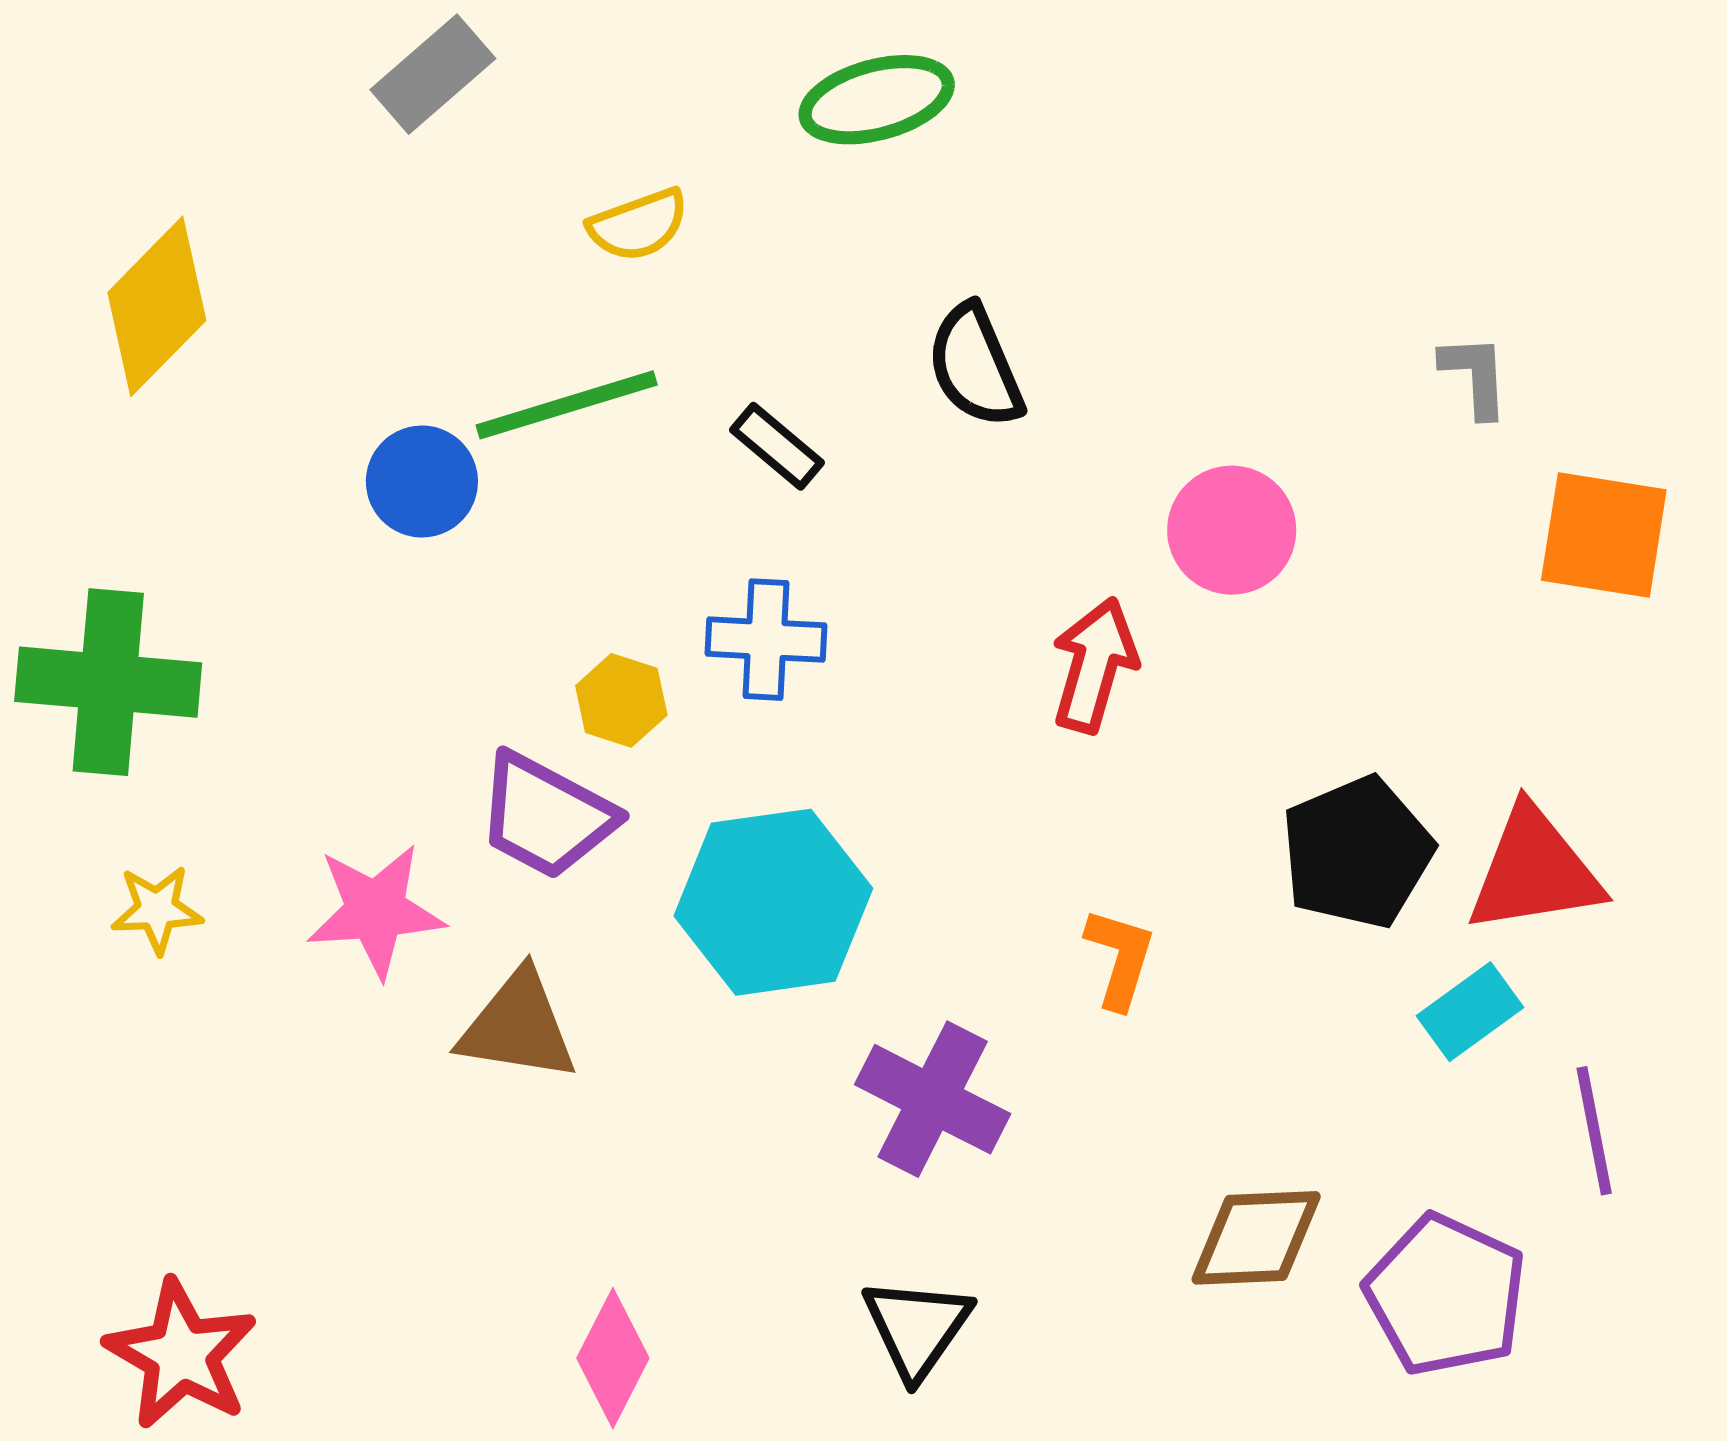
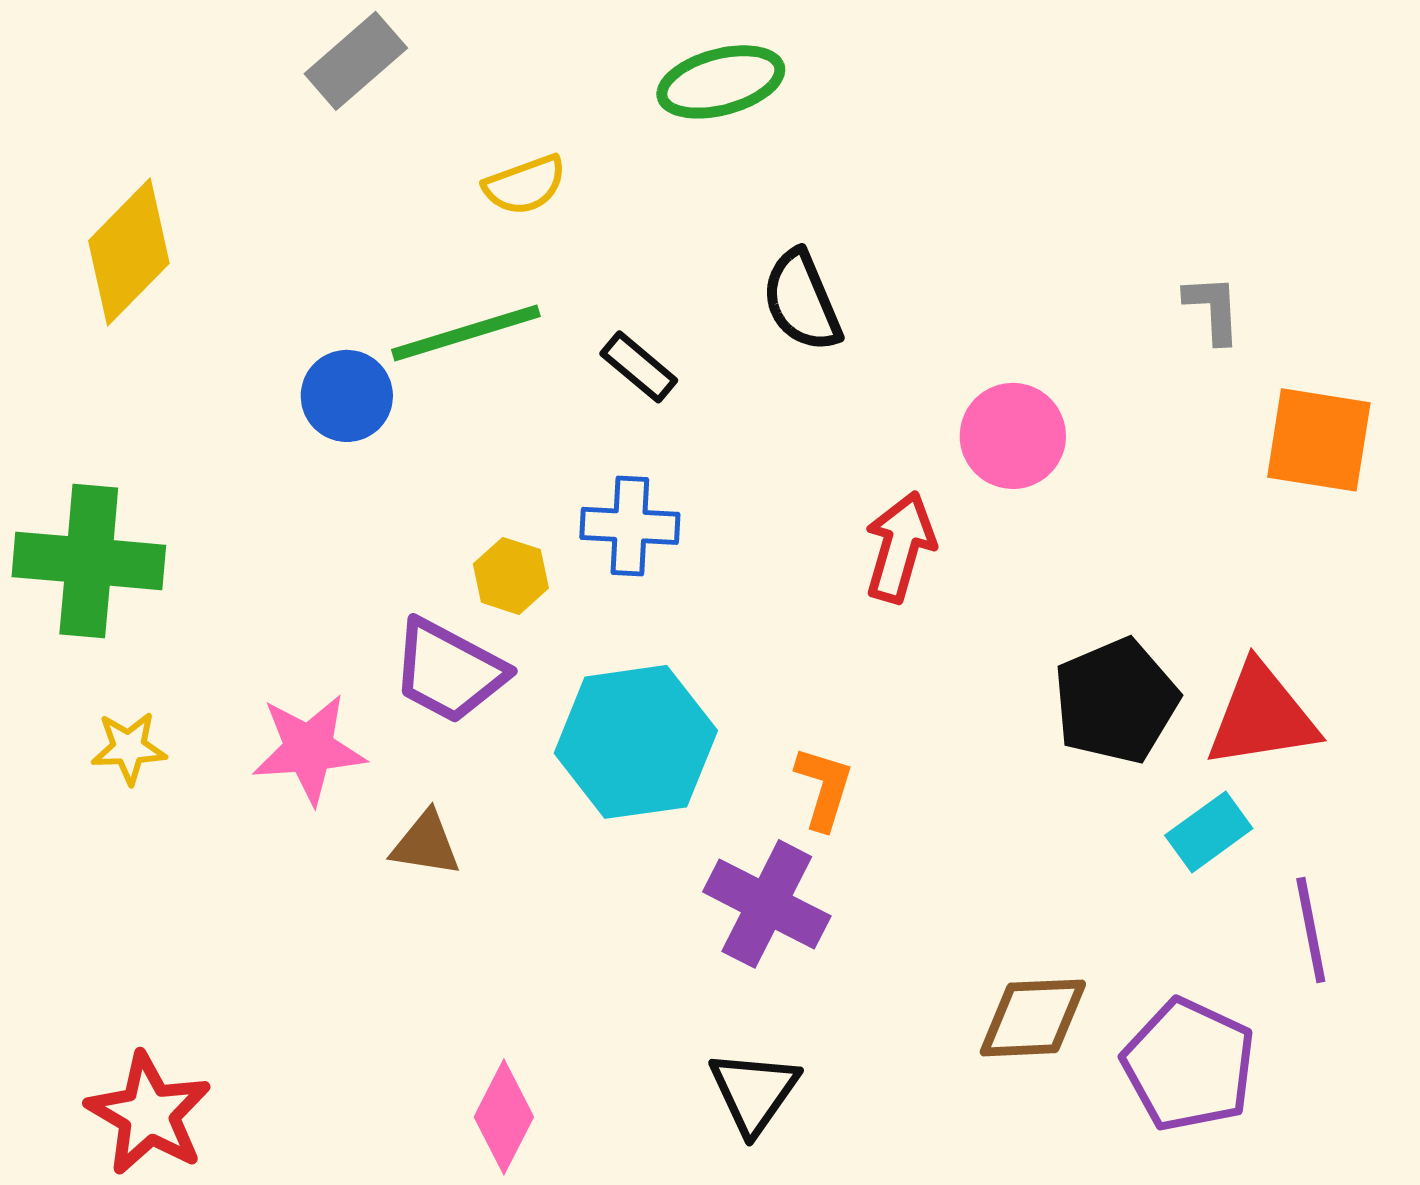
orange L-shape: (1120, 958) -> (824, 788), moved
brown triangle: (518, 1026) -> (426, 844), size x0.7

